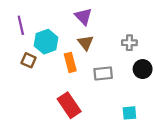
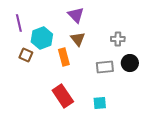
gray rectangle: (103, 73) -> (105, 67), moved
cyan square: (129, 113) -> (100, 103), moved

